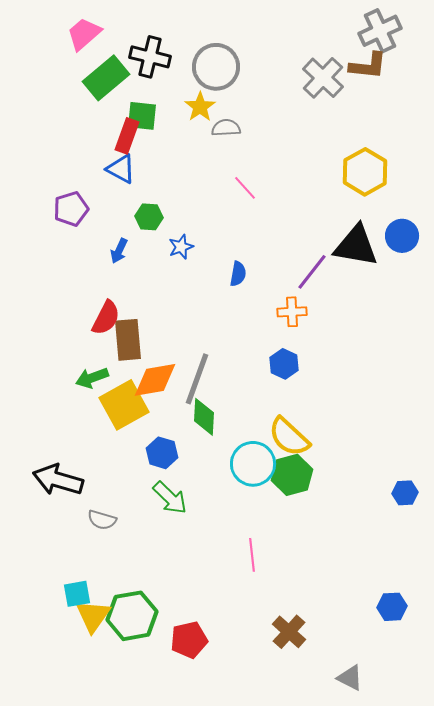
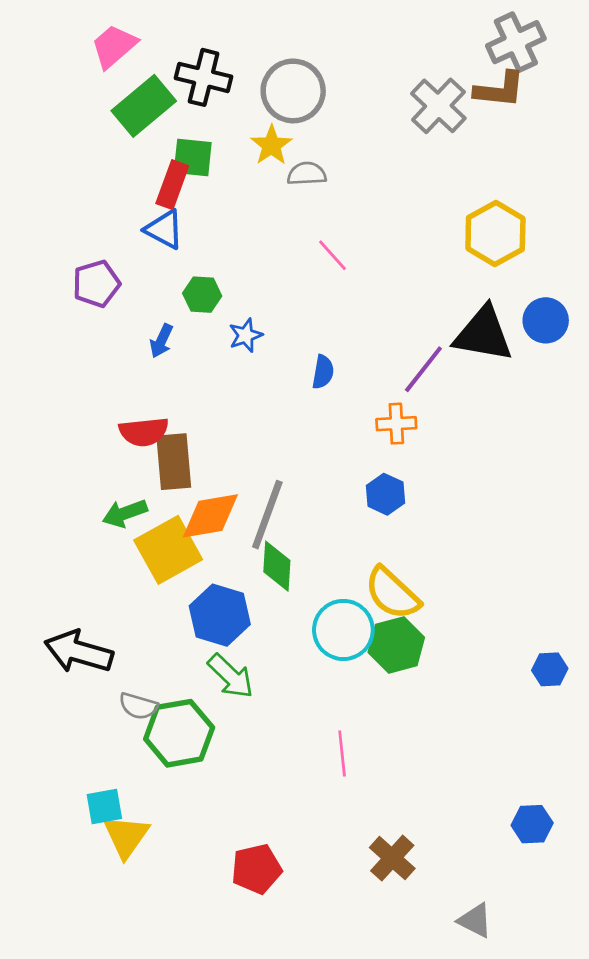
red semicircle: (106, 318) -> (144, 432), turned 57
blue hexagon: (162, 453) -> (220, 615), size x1.4
green hexagon: (132, 616) -> (179, 733), moved

